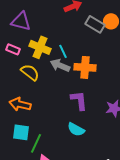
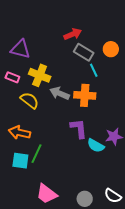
gray rectangle: (95, 24) -> (84, 52), moved
cyan line: (63, 51) -> (94, 70), moved
cyan semicircle: (76, 129) -> (96, 146), moved
green line: (36, 143) -> (37, 154), moved

